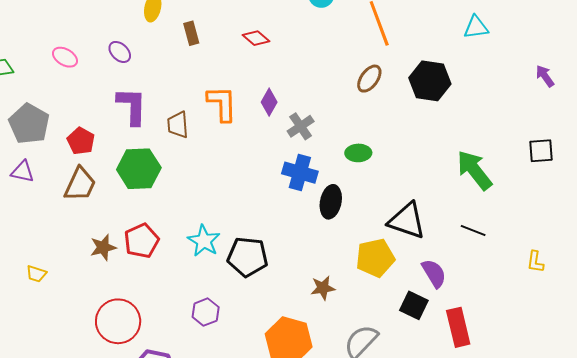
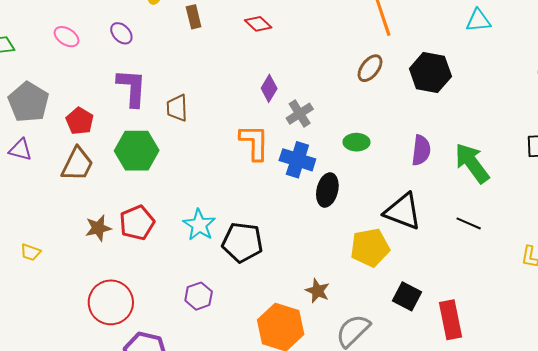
orange L-shape: (222, 104) -> (254, 142), moved
purple semicircle: (434, 273) -> (421, 150), moved, turned 36
brown star: (323, 288) -> (317, 291), moved, turned 30

